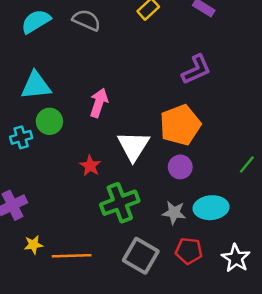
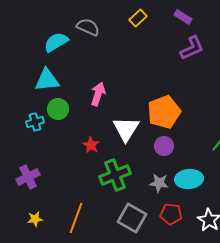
cyan semicircle: (36, 21) -> (56, 42), moved
purple L-shape: (196, 70) -> (192, 48), moved
yellow star: (33, 245) -> (35, 219), moved
orange line: (72, 256) -> (76, 218), turned -68

